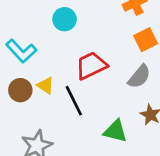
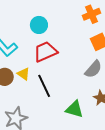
red trapezoid: (91, 66) -> (45, 52), moved

